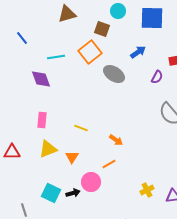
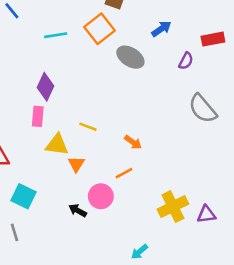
purple diamond: (41, 79) -> (45, 87), moved, turned 45
yellow triangle: (48, 149) -> (57, 145), moved, turned 30
yellow cross: (147, 190) -> (173, 207), size x1.6
cyan square: (51, 193) -> (24, 196), moved
black arrow: (73, 193) -> (78, 210), turned -136

